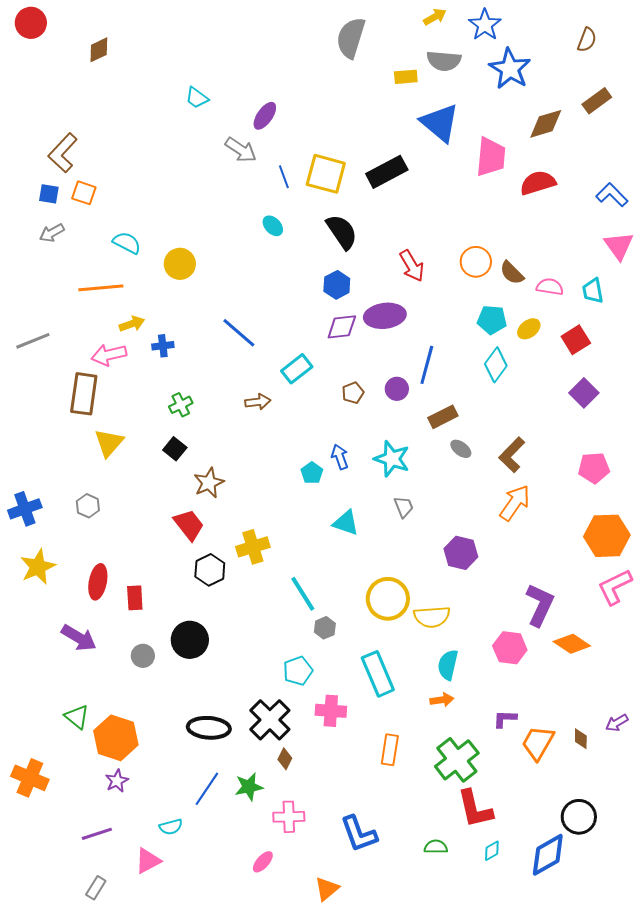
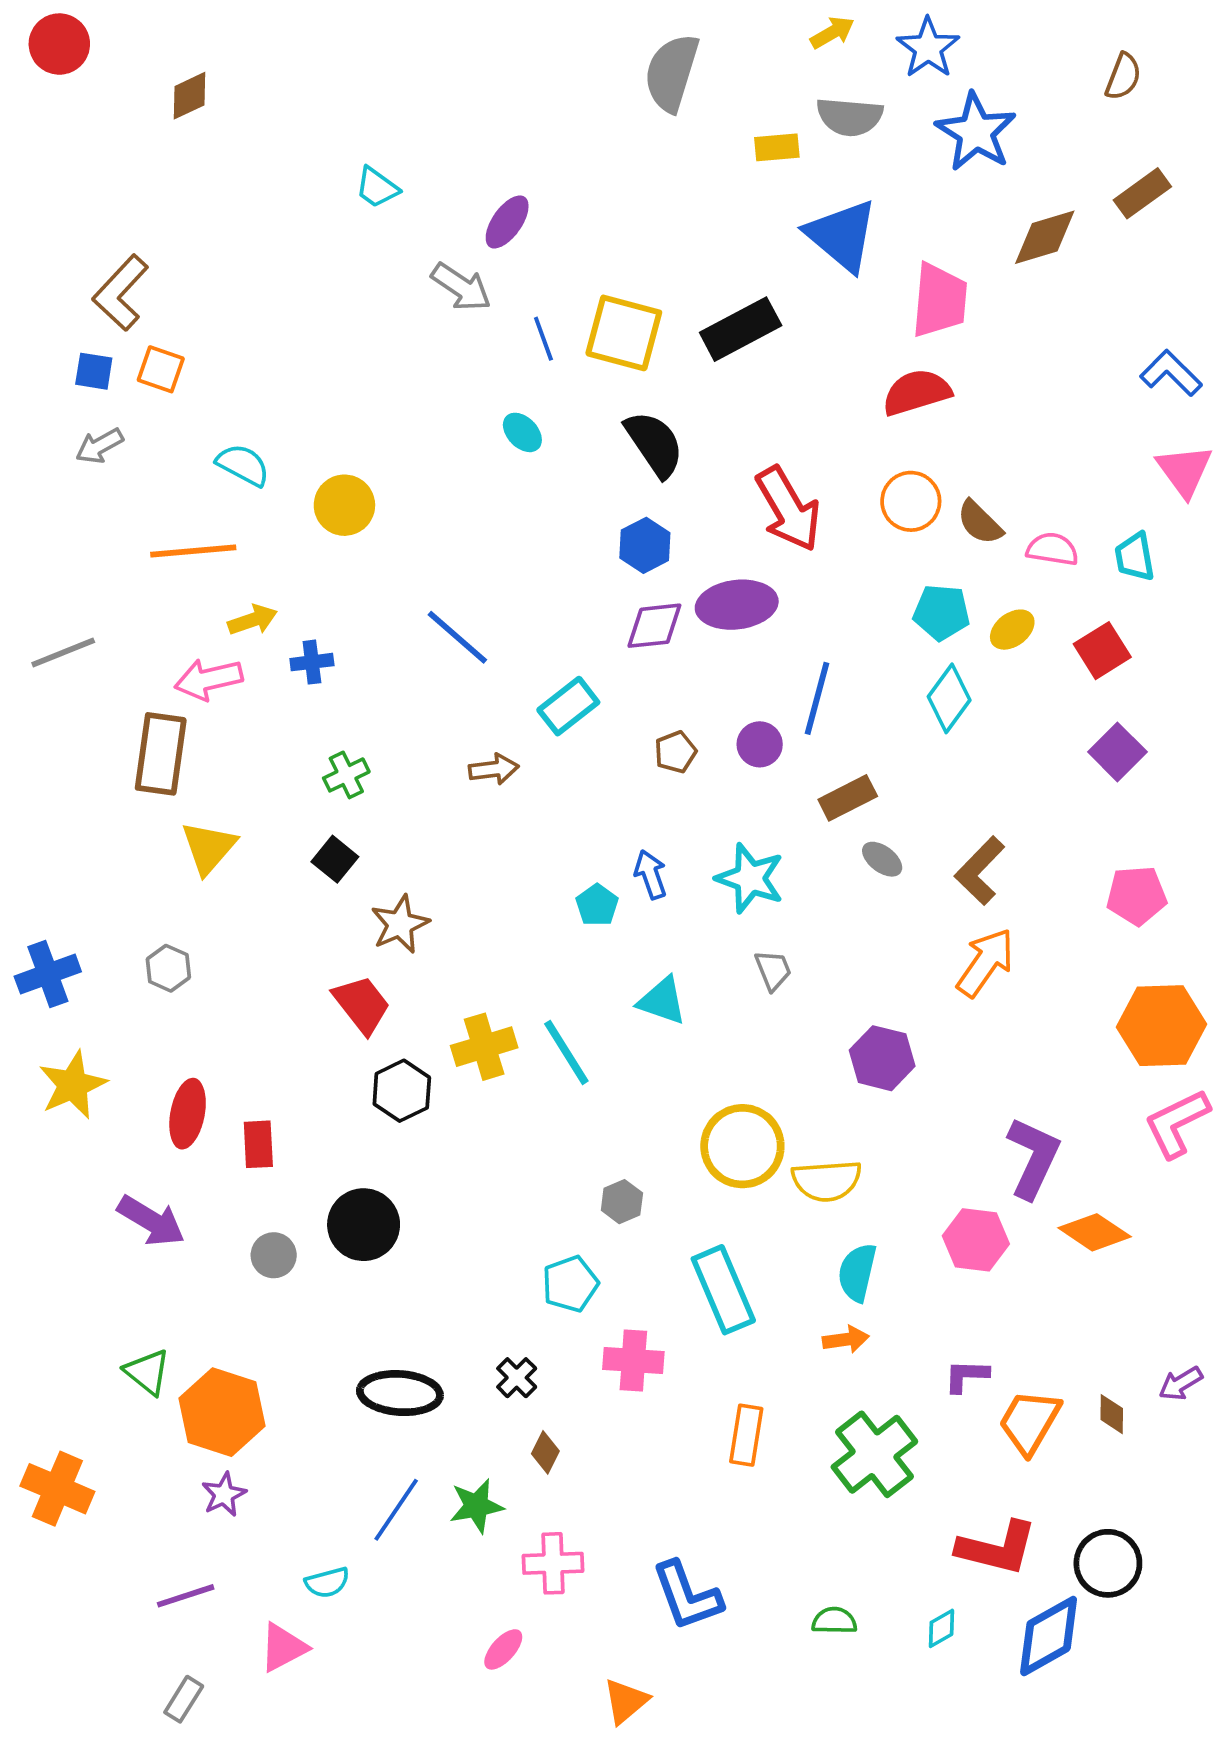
red semicircle: (538, 183) -> (917, 392), moved
red arrow: (412, 266) -> (788, 509), size x1.4
cyan line: (303, 594) -> (566, 1052), moved
black cross: (270, 720) -> (517, 1378), size x0.5
red L-shape: (475, 809) -> (997, 1548), moved, turned -63

